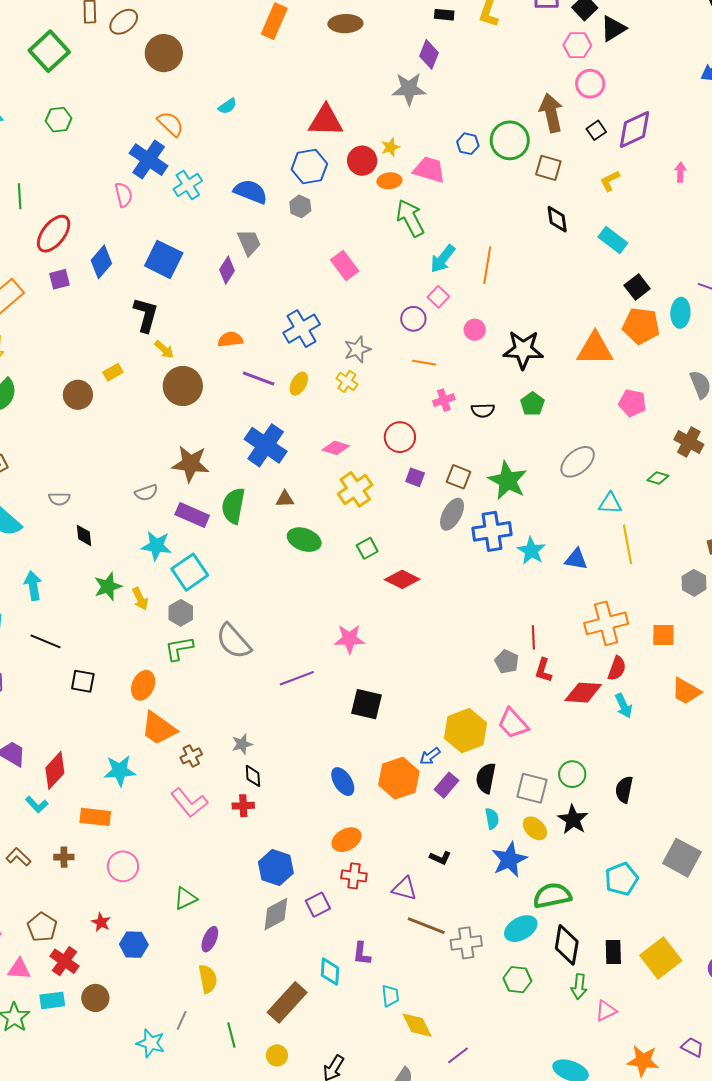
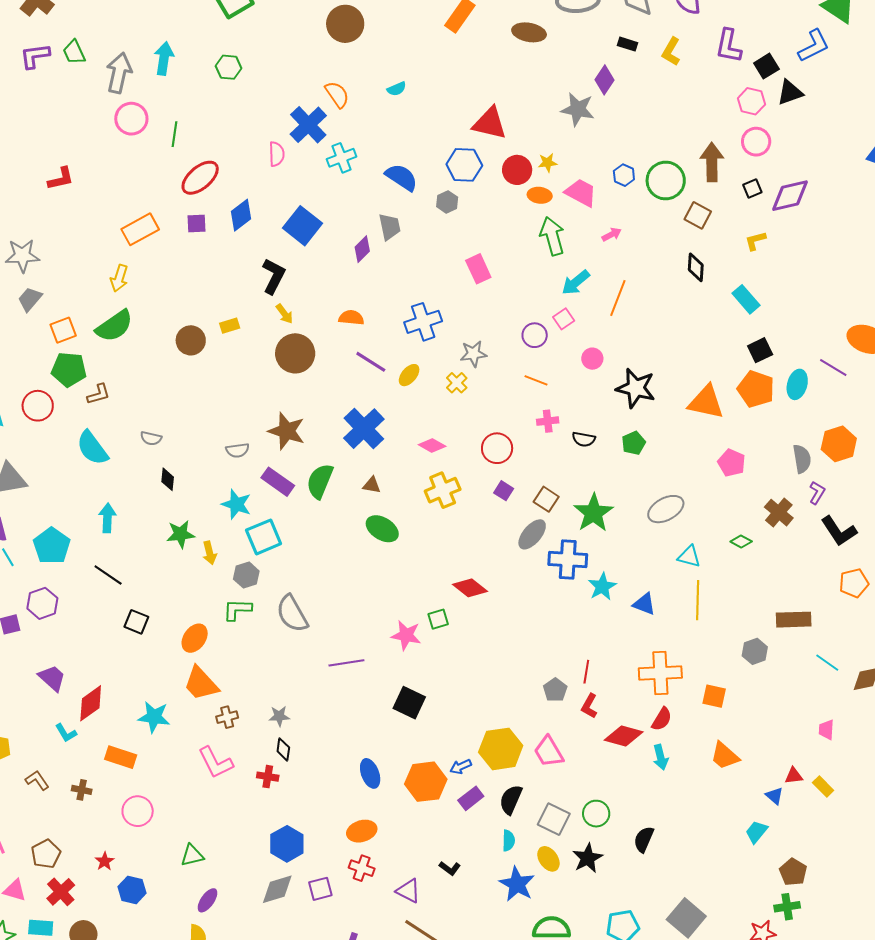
pink arrow: (680, 172) -> (612, 234), moved, turned 48
green square: (367, 548) -> (438, 619), moved
blue star: (509, 860) -> (517, 884), turned -30

